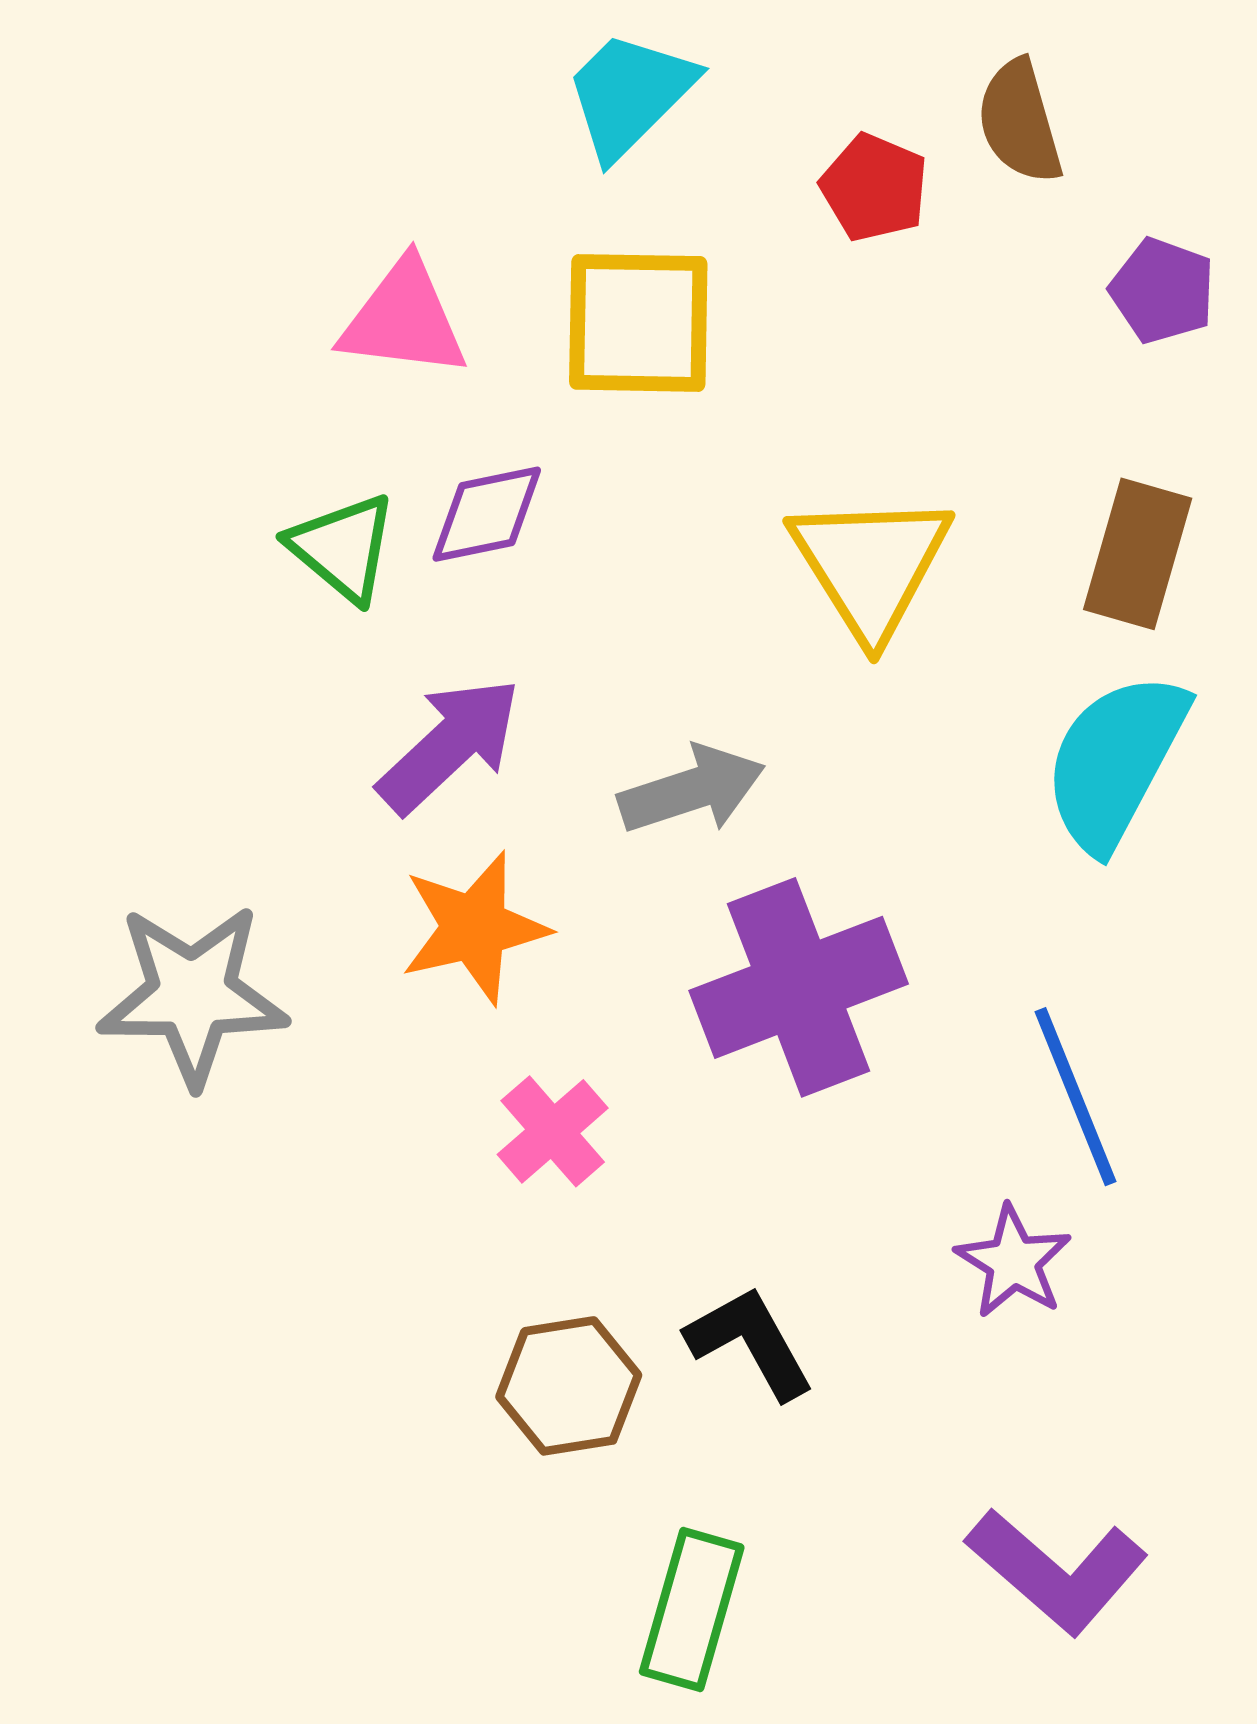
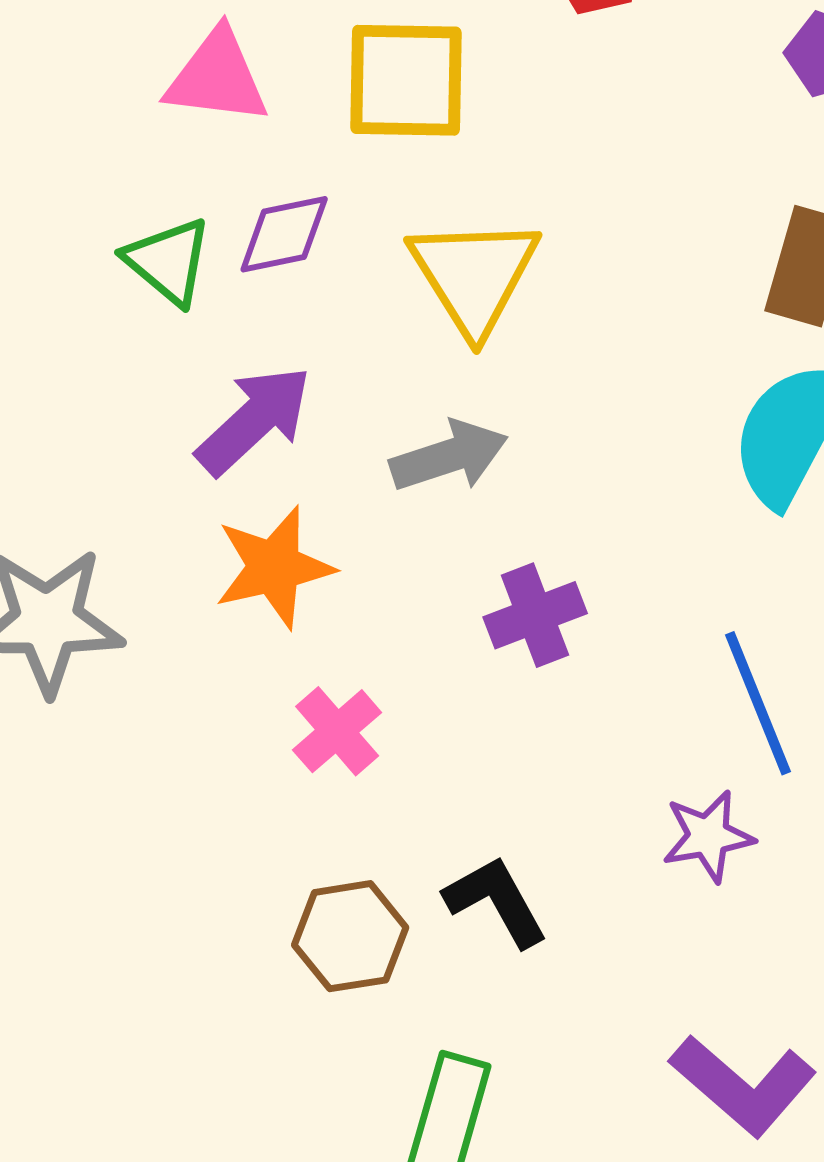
yellow triangle: (871, 565) -> (474, 275), moved
purple cross: (799, 987) -> (535, 615), size x0.6
purple star: (1013, 1262) -> (708, 836), turned 30

